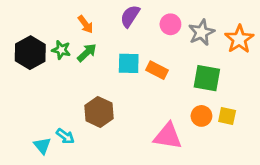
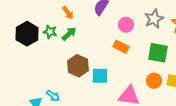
pink circle: (170, 24) -> (126, 25), moved
cyan square: (129, 63) -> (100, 76), moved
brown hexagon: (99, 112) -> (78, 66), moved

